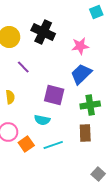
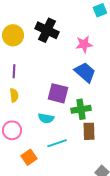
purple line: (23, 67) -> (14, 71), moved, turned 48
blue trapezoid: (81, 74) -> (85, 72), turned 85
green cross: (90, 105) -> (81, 109), moved
orange square: (26, 144) -> (29, 157), moved

